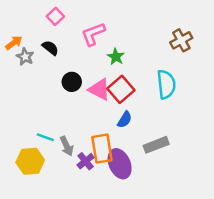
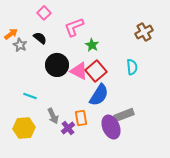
black circle: (72, 82) -> (57, 65), size x1.5
cyan semicircle: (166, 84) -> (132, 67), size x0.7
blue semicircle: (125, 120) -> (99, 95), size x1.6
cyan line: (45, 137) -> (30, 96), moved
orange rectangle: (102, 149) -> (81, 118), size x0.7
purple ellipse: (120, 164) -> (111, 127), moved

